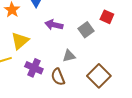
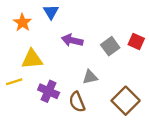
red square: (107, 17) -> (136, 41), moved
yellow triangle: (20, 41) -> (32, 59), turned 36

